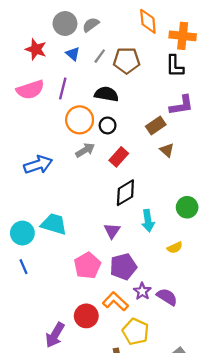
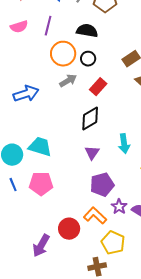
pink semicircle: (30, 90) -> (19, 27), size x0.7
black diamond: (125, 193) -> (90, 119), moved
pink pentagon: (87, 266) -> (41, 184), moved, turned 30

